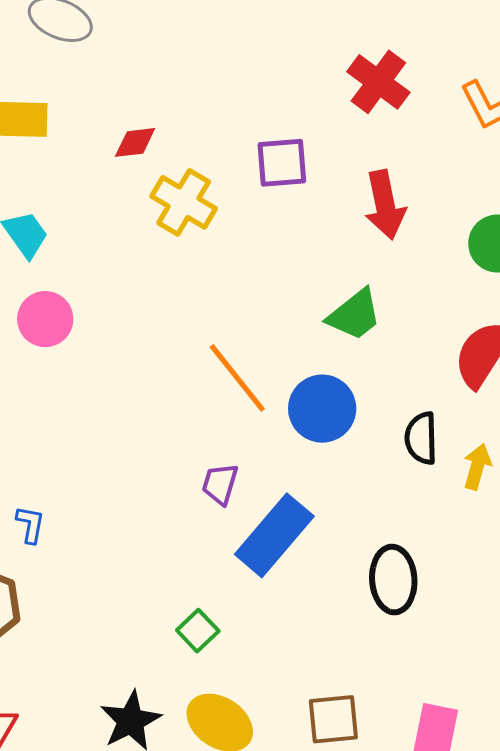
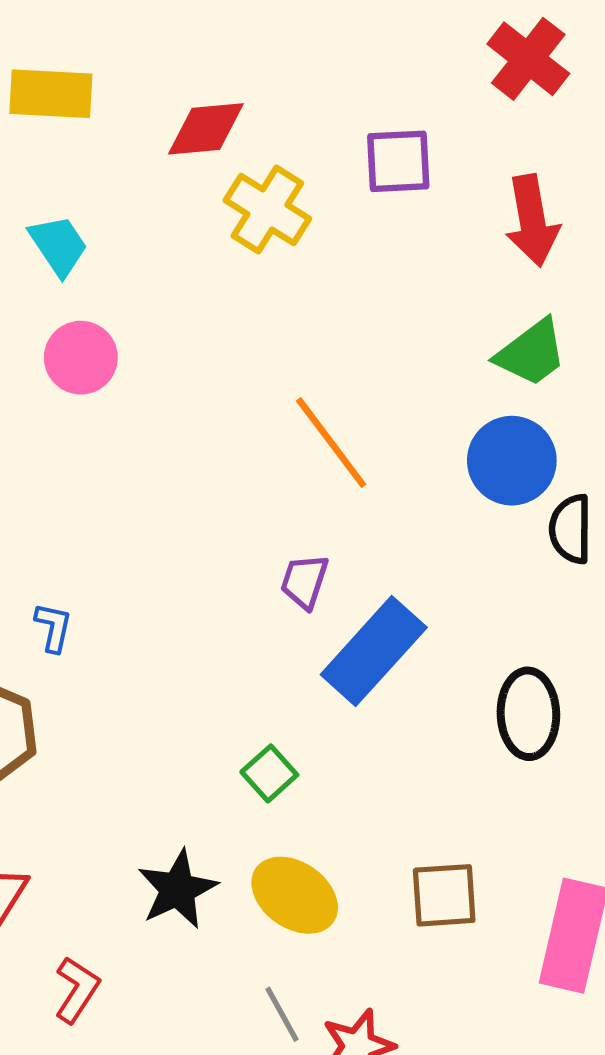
red diamond: (135, 142) -> (206, 129), size x1.4
green trapezoid: (354, 315) -> (531, 353), moved
blue circle: (322, 409) -> (512, 461), moved

